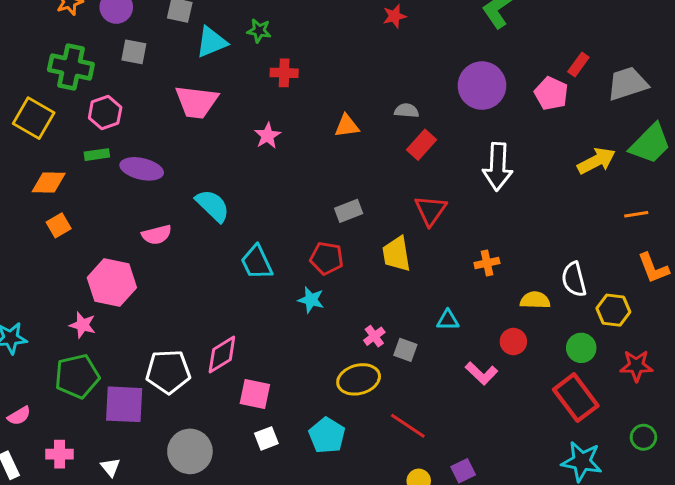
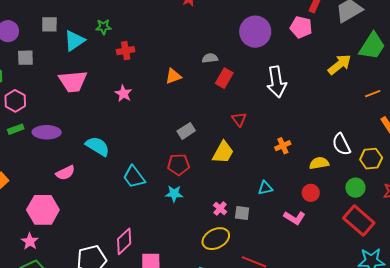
red triangle: (430, 210) -> (239, 119), size x0.7
yellow trapezoid: (396, 254) -> (223, 152), turned -130
pink star: (83, 325) -> (30, 241), turned 30

